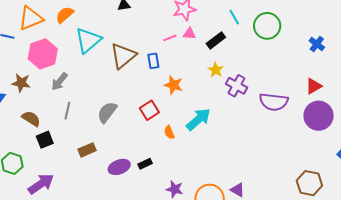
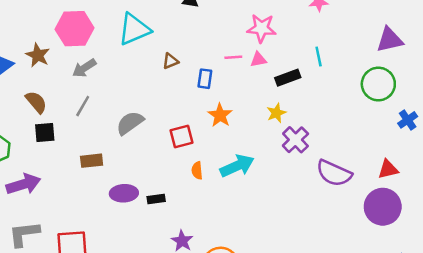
green circle: (267, 26) -> (378, 84), moved
pink triangle: (189, 34) -> (258, 60), turned -32
brown triangle: (123, 56) -> (170, 61), size x0.5

